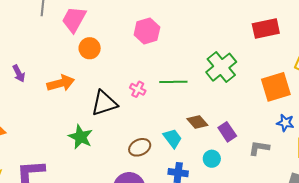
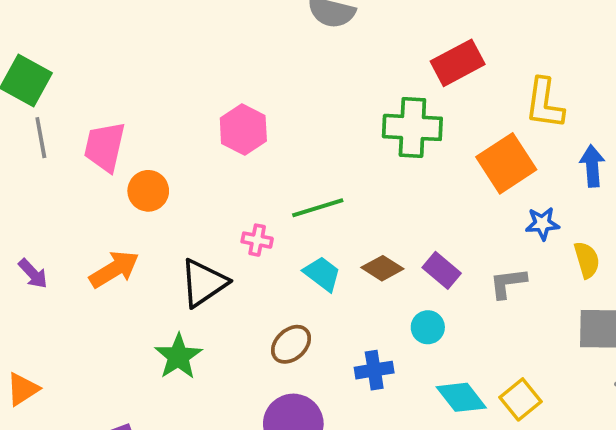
green cross: (221, 67) -> (412, 127), moved, turned -32
green star: (81, 137) -> (178, 356), turned 30
cyan trapezoid: (172, 138) -> (322, 274), moved

